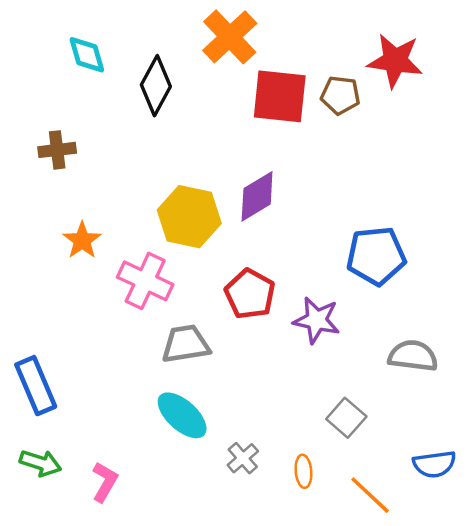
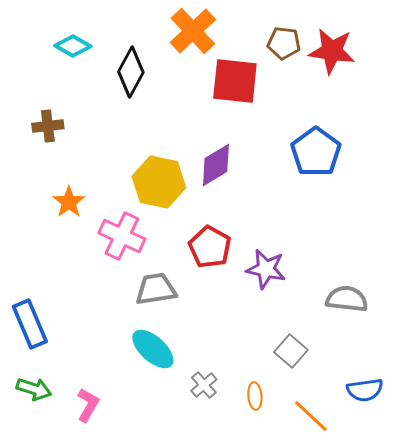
cyan diamond: (87, 55) -> (73, 46), turned -45
brown pentagon: (340, 95) -> (284, 43), moved
blue pentagon: (376, 256) -> (316, 152), moved, turned -30

